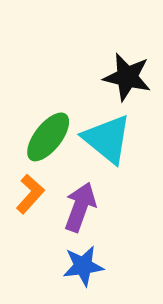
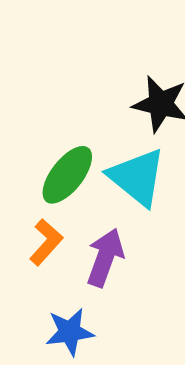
blue star: (83, 266) -> (70, 332), moved

